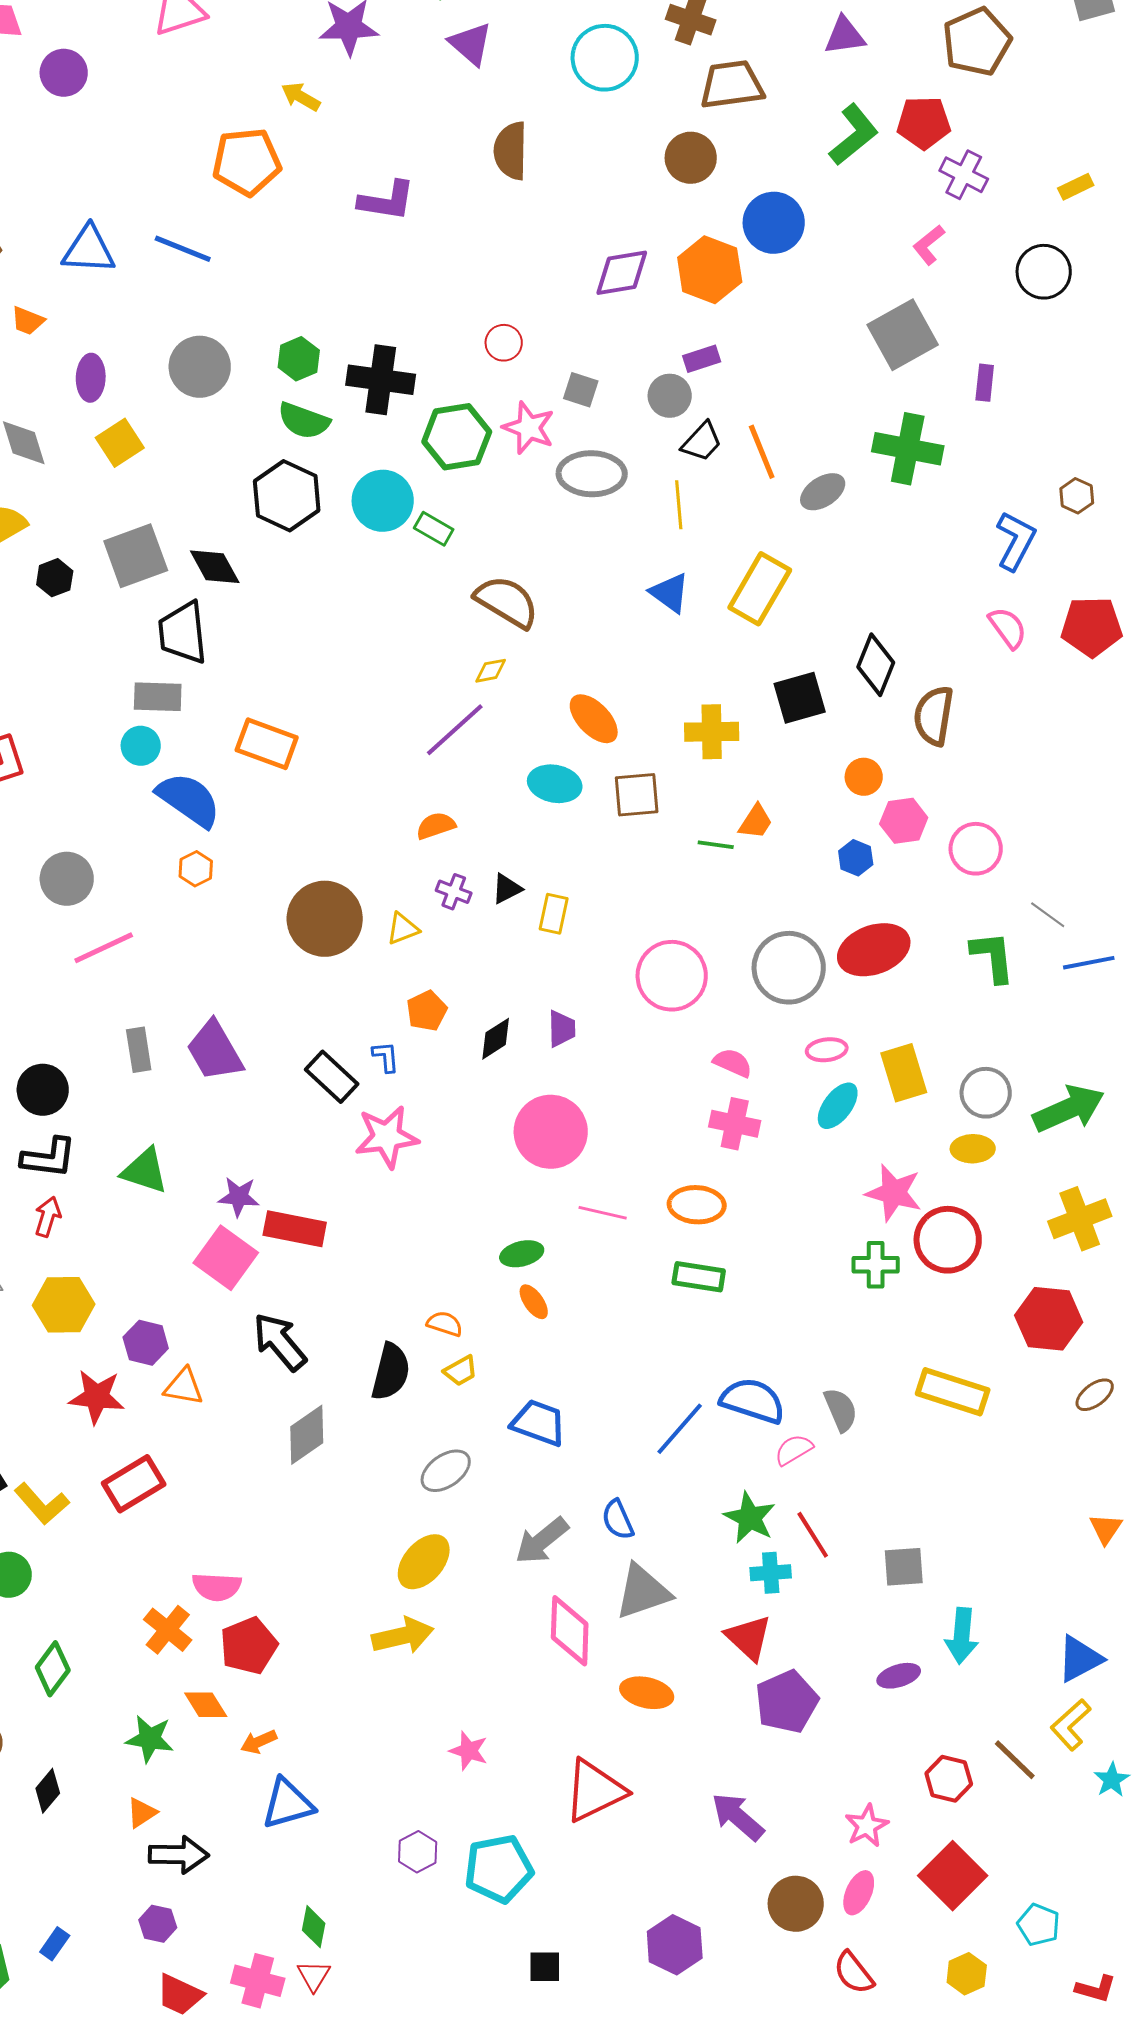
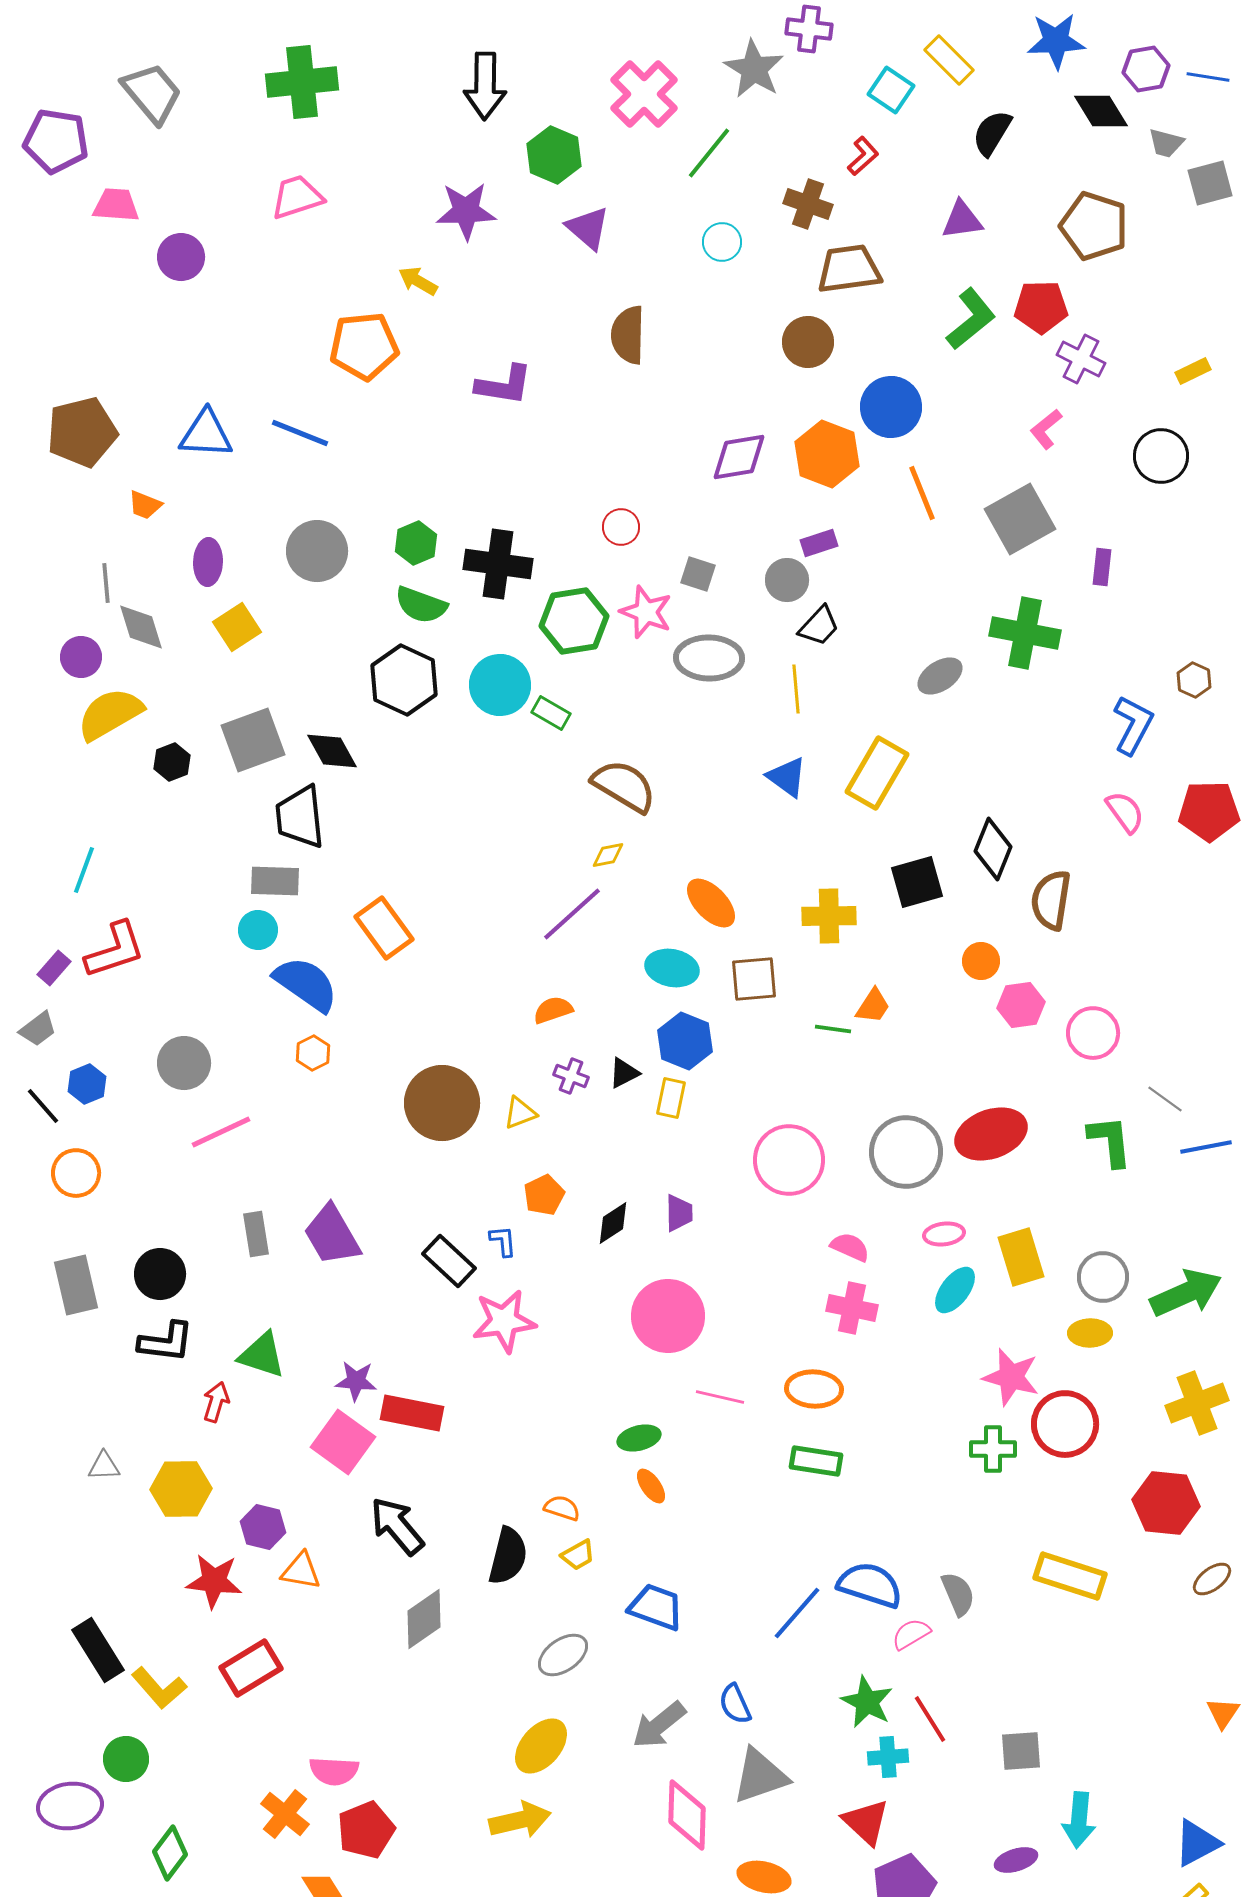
brown pentagon: (977, 42) -> (1094, 226), turned -30
cyan circle: (605, 58) -> (722, 242), size x0.6
orange line: (762, 452) -> (922, 493), moved
orange rectangle: (267, 744) -> (384, 928), turned 34
blue hexagon: (856, 858) -> (685, 1041), moved, size x1.6
red arrow: (48, 1217) -> (216, 1402), moved

